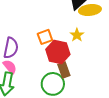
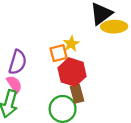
yellow star: (77, 35) -> (71, 44), moved

